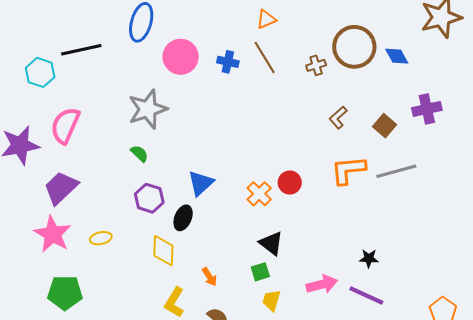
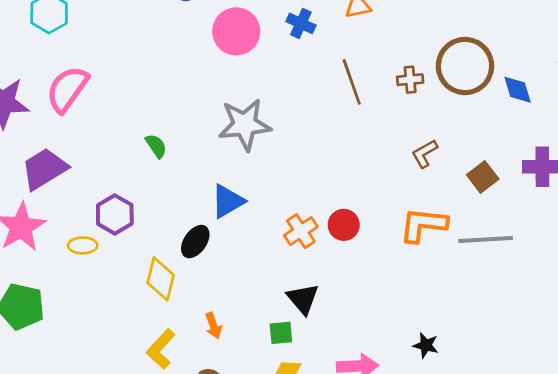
brown line: (265, 57) -> (352, 82), moved
blue cross: (228, 62) -> (301, 23), moved
gray star: (148, 109) -> (245, 125), moved
purple hexagon: (149, 198) -> (115, 214), moved

